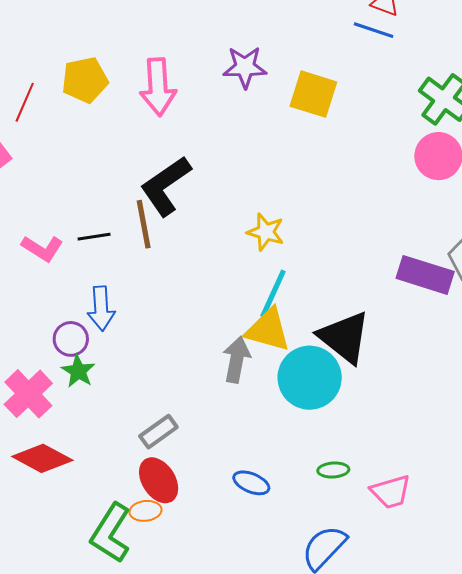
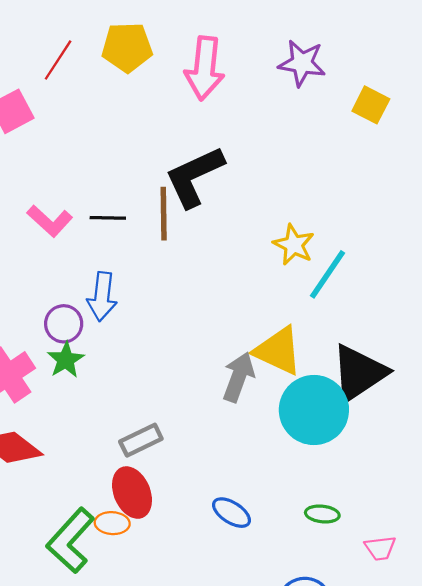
yellow square: (313, 94) -> (371, 105), size x0.7
cyan line: (273, 294) -> (328, 274), moved
black triangle: (344, 337) -> (359, 373), turned 38
pink trapezoid: (391, 492) -> (380, 548), size x0.7

